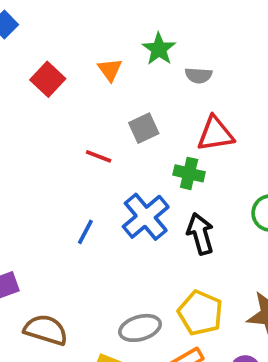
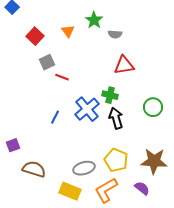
gray square: (144, 128) -> (47, 62), moved
green cross: (189, 173) -> (110, 95), moved

